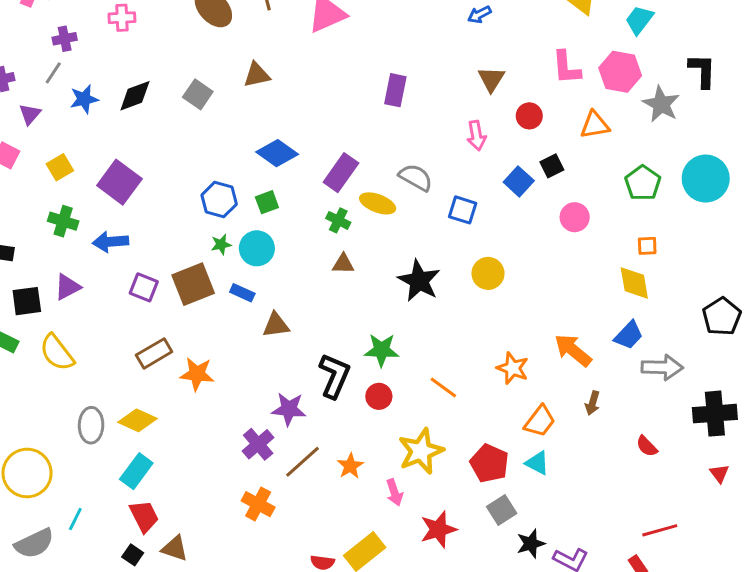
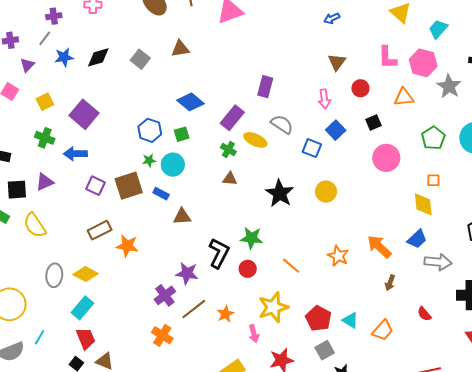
purple rectangle: (395, 90) -> (265, 87), moved
blue square: (519, 181) -> (336, 130), moved
pink circle: (575, 217) -> (386, 158), size x1.4
orange trapezoid: (540, 421) -> (383, 330), moved

